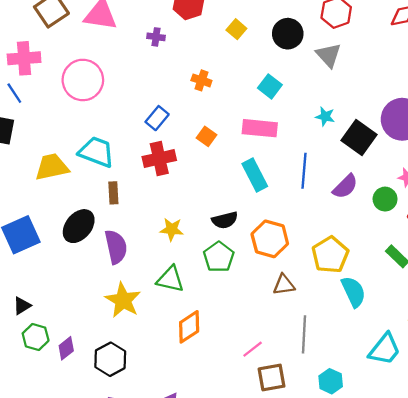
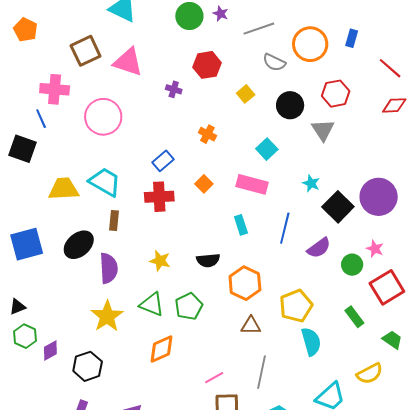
cyan rectangle: (255, 175) -> (241, 225), size x0.7
green pentagon: (219, 257) -> (189, 306), moved

